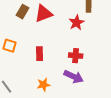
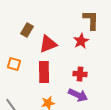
red triangle: (44, 14) -> (48, 44), moved
red rectangle: (40, 54) -> (44, 72), size x1.5

